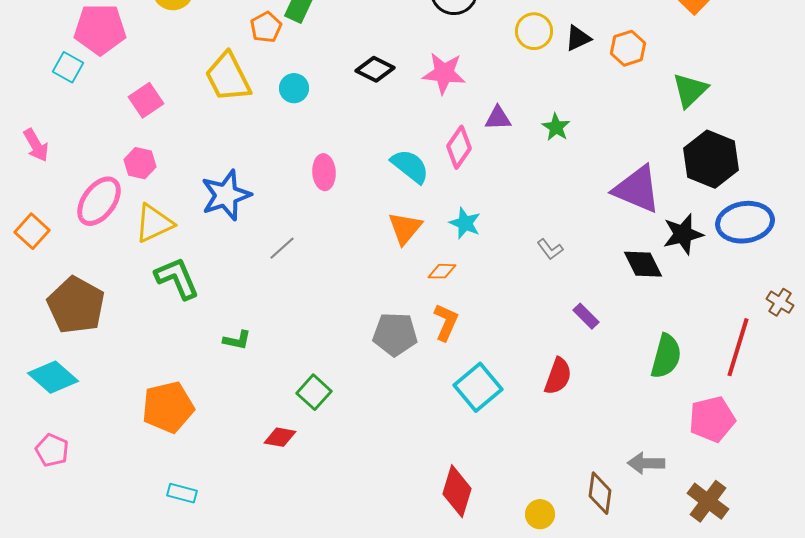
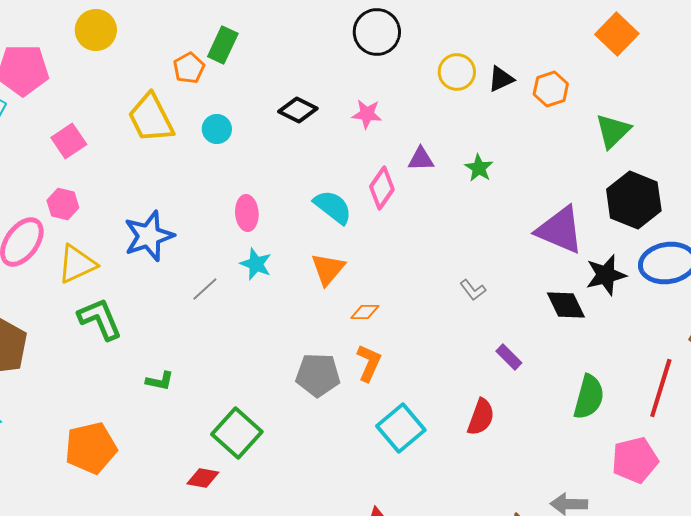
pink star: (444, 73) -> (367, 114), size x0.7
cyan star: (465, 223) -> (256, 264), moved
green square: (314, 392) -> (237, 433), size x1.4

